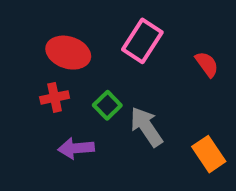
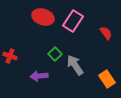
red ellipse: (68, 53) -> (43, 17), moved
red cross: (55, 97) -> (10, 56), moved, turned 32

